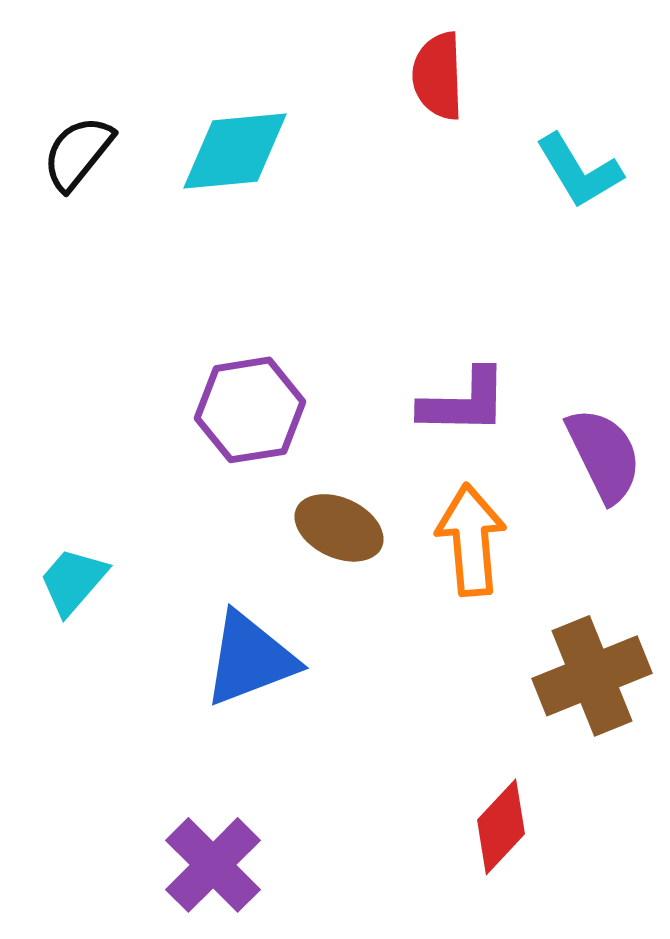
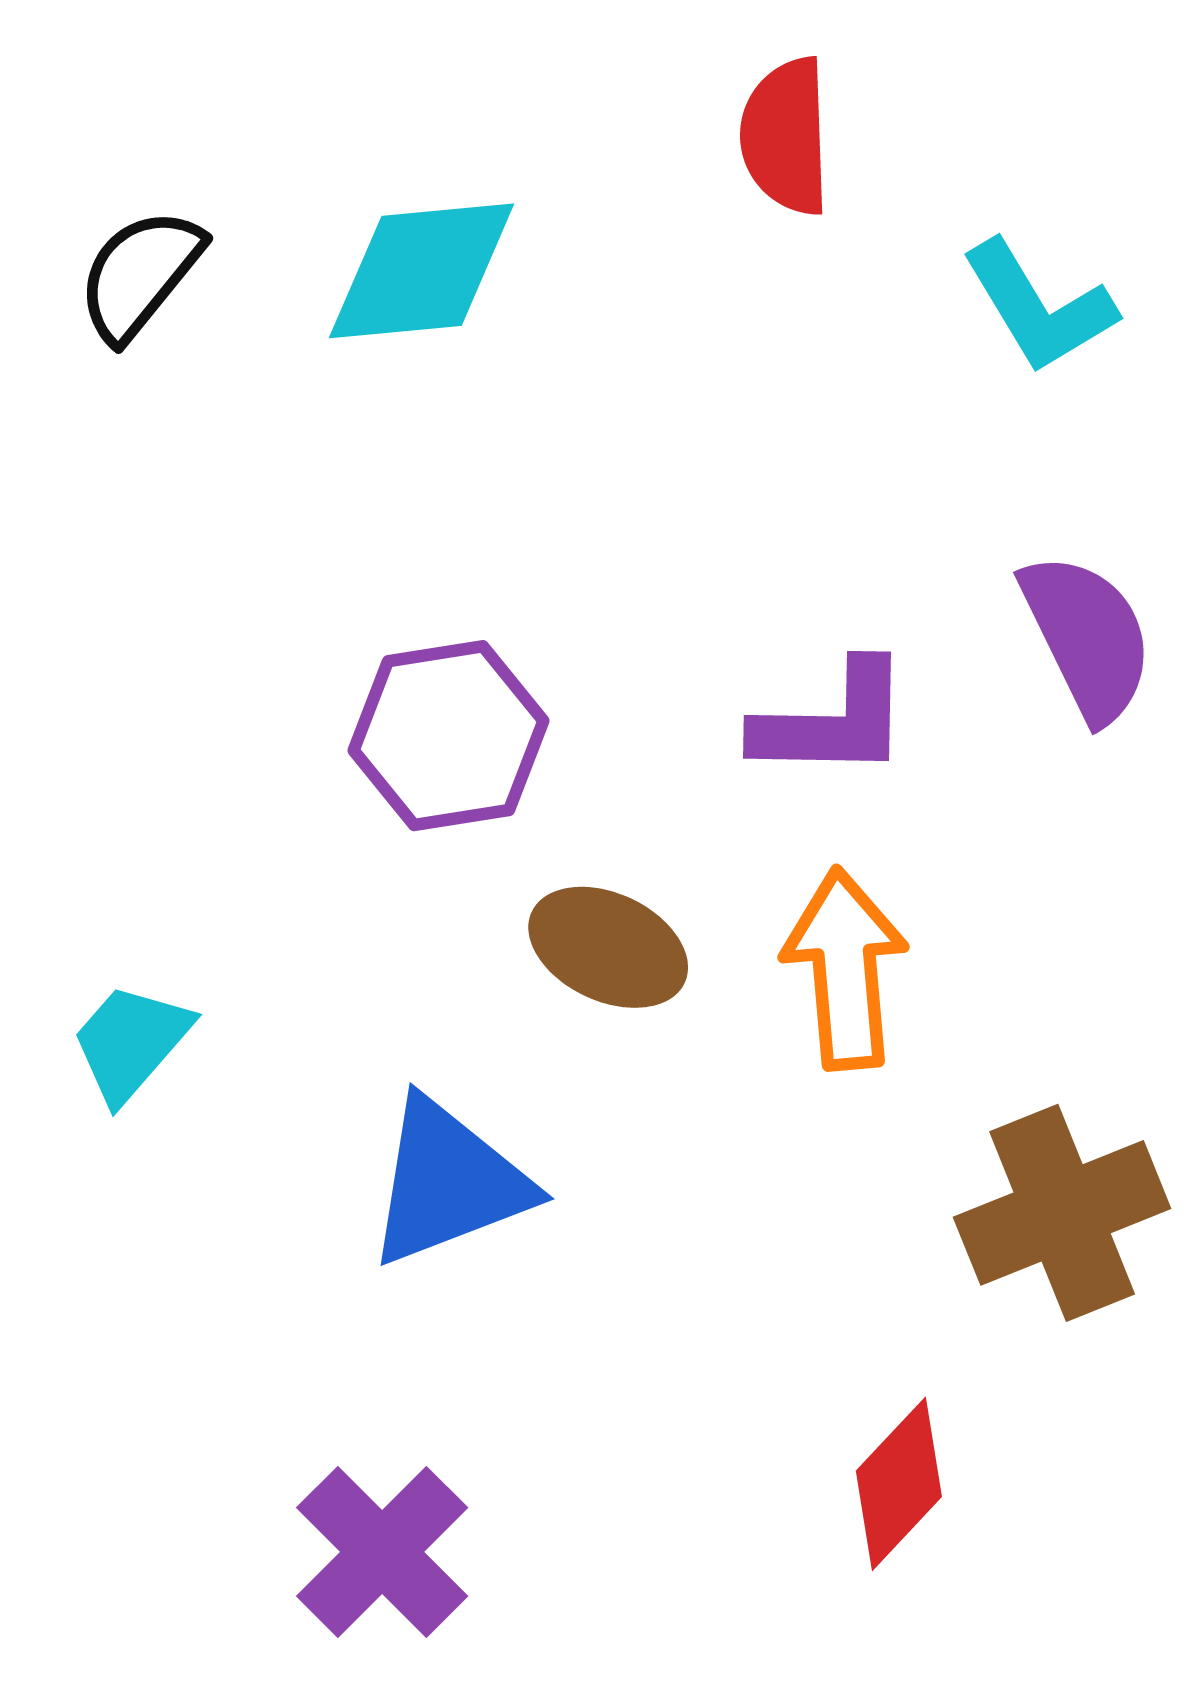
purple semicircle: (604, 455) -> (1087, 637), moved

